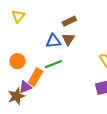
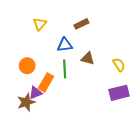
yellow triangle: (18, 16) -> (40, 24), moved
brown triangle: (68, 39) -> (88, 58), moved, turned -48
green line: (53, 64) -> (65, 69), turned -72

